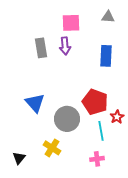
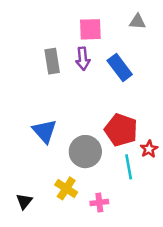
blue rectangle: (106, 56) -> (120, 67), moved, turned -40
pink cross: (97, 159) -> (99, 202), moved

